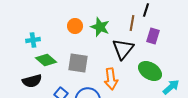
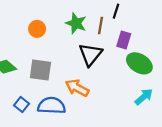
green star: (100, 27) -> (76, 23), moved
green ellipse: (150, 71) -> (139, 63), moved
orange arrow: (111, 79) -> (77, 88), turned 125

